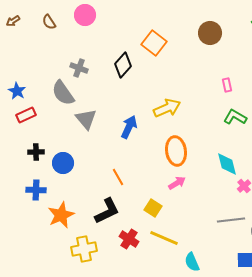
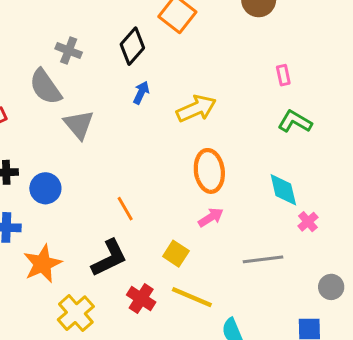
blue arrow: (129, 127) -> (141, 93), moved, size x0.7
gray line: (231, 220) -> (263, 259), moved
yellow cross: (84, 249) -> (76, 313), turned -30

